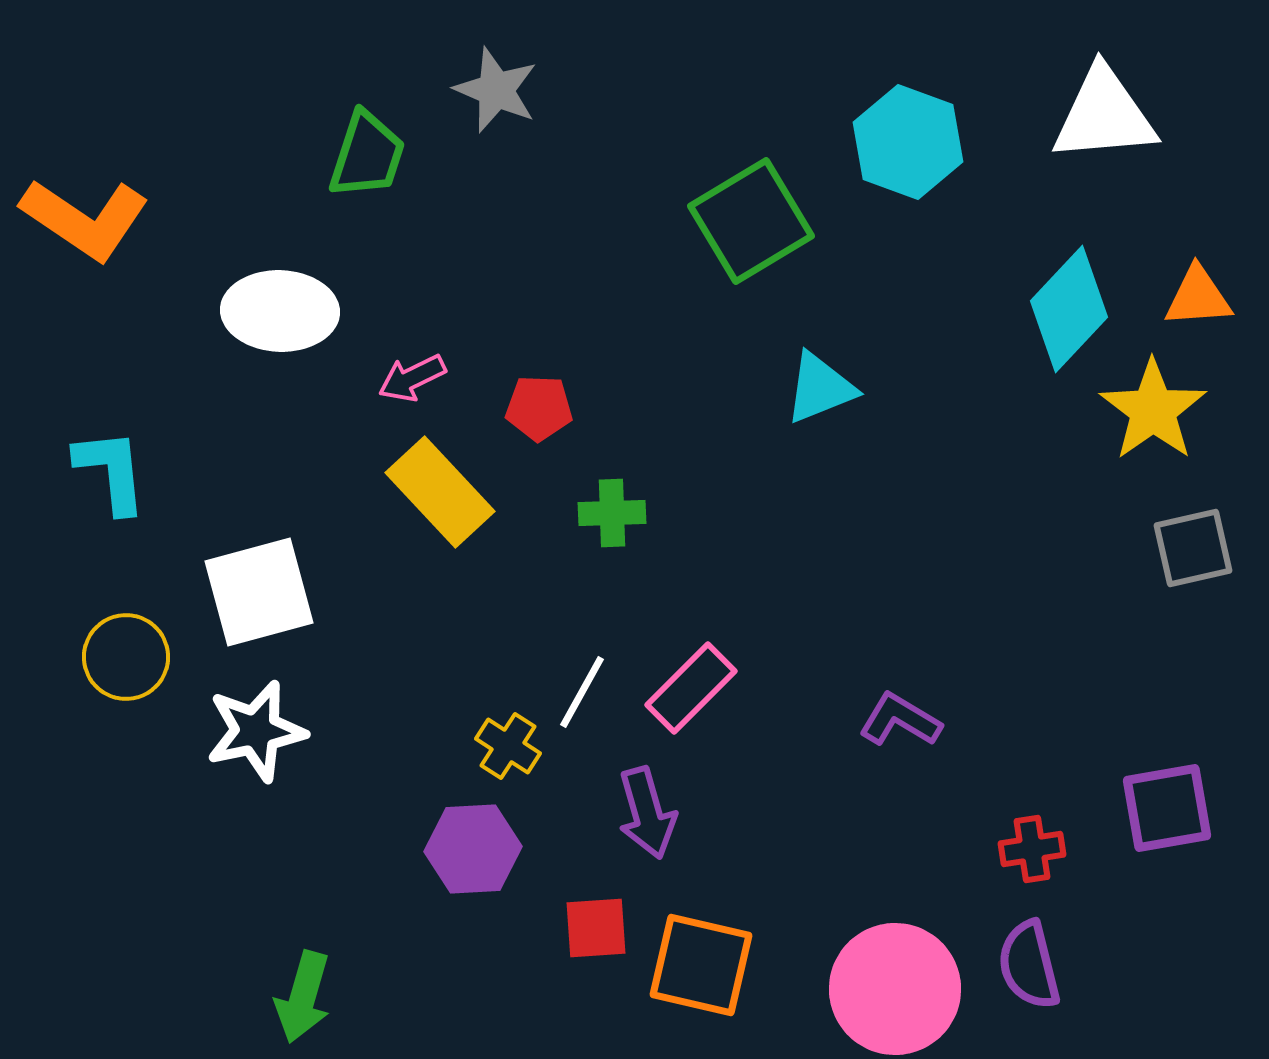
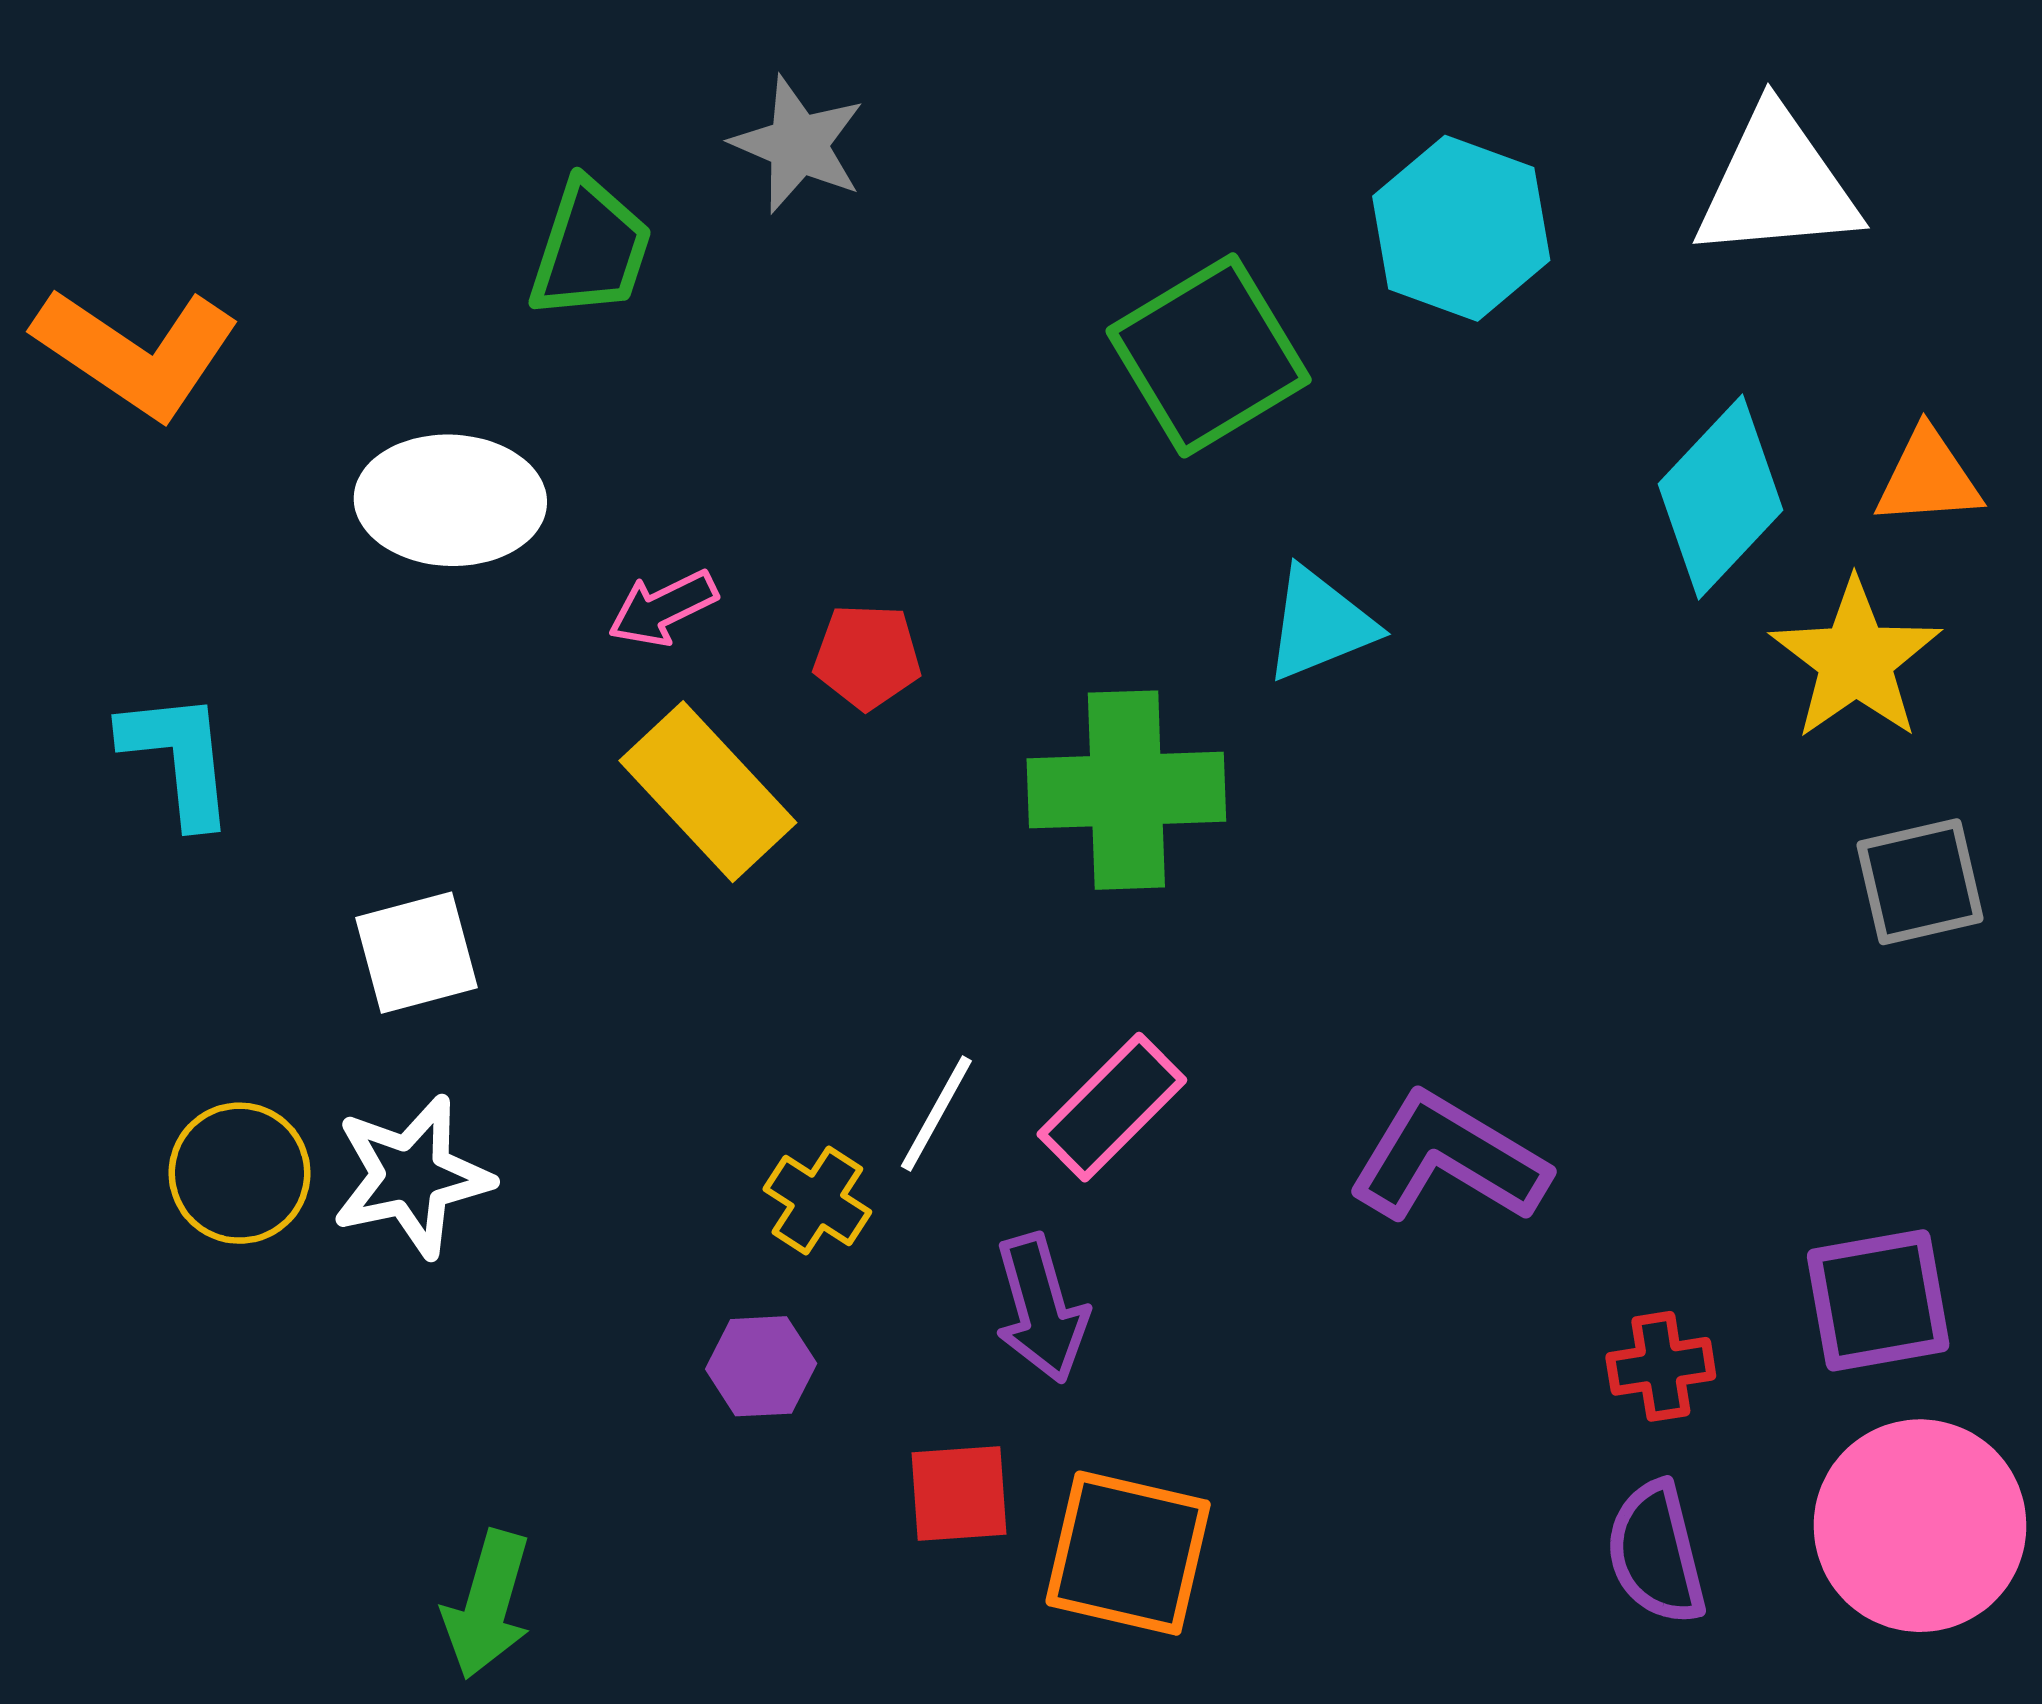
green cross: (612, 513) -> (1126, 790), moved, size x1.8
white square: (259, 592) -> (417, 953), size x0.7
yellow circle: (126, 657) -> (239, 1173), moved
purple L-shape: (900, 720) -> (1448, 1159), size x1.5
purple hexagon: (473, 849) -> (761, 1366), size x0.7
pink circle: (895, 989) -> (1920, 1526), moved

